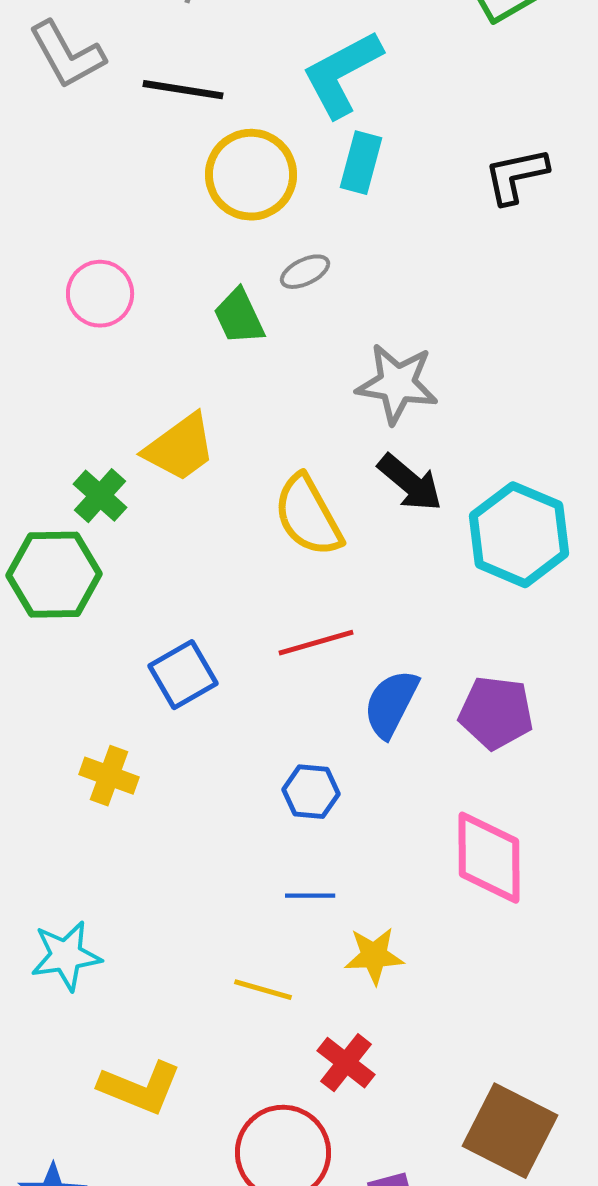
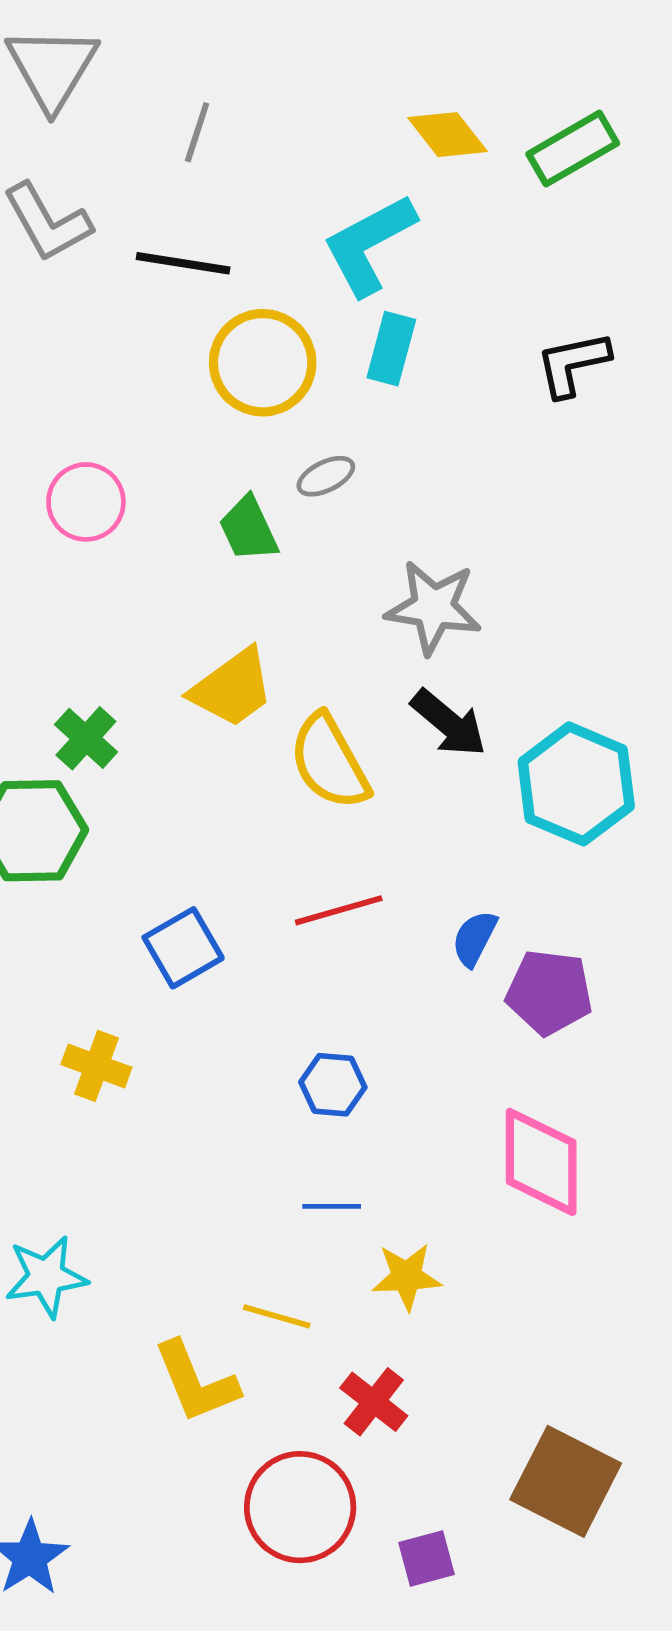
yellow trapezoid: (180, 448) -> (232, 688), moved
blue semicircle: (391, 704) -> (474, 938), moved, size x0.7
yellow L-shape: (140, 1088) -> (196, 1382), moved, turned 46

